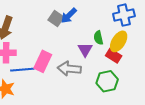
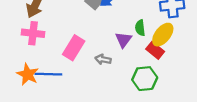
gray arrow: (69, 69) -> (103, 59), size x0.6
blue line: (22, 70) -> (48, 74), moved

